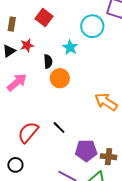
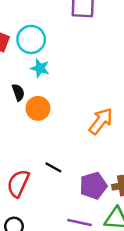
cyan circle: (92, 26) -> (31, 39), moved
orange arrow: (106, 102) -> (101, 121), turned 110

